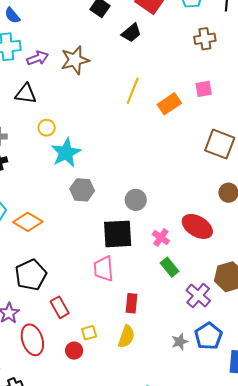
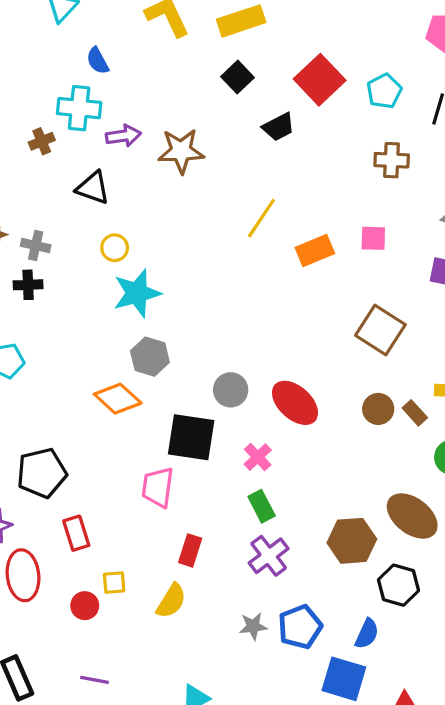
orange diamond: (28, 222) -> (118, 399), moved
red ellipse: (197, 226) -> (295, 403), moved
purple cross: (198, 296) -> (269, 556), moved

